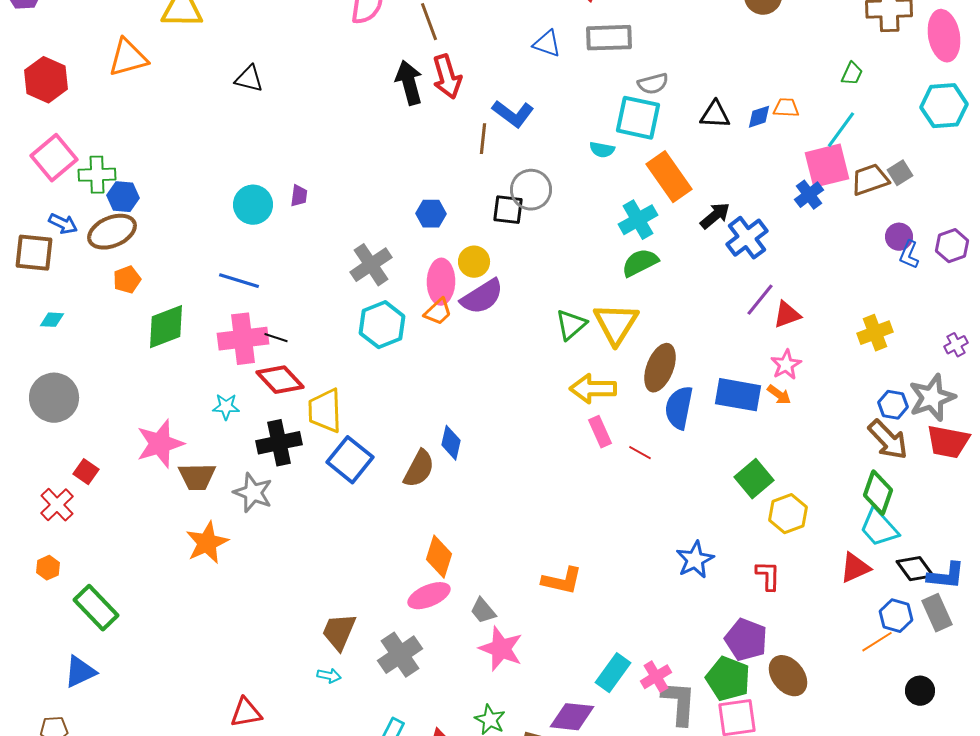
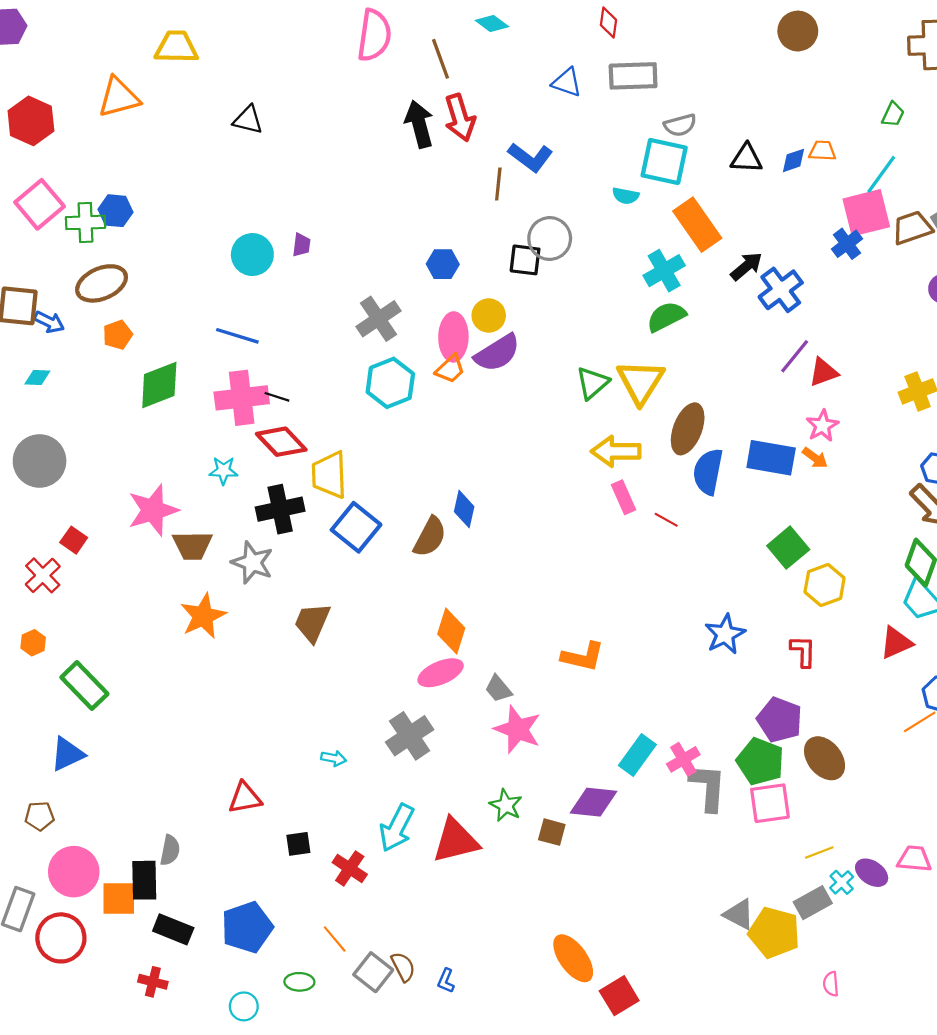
blue hexagon: (123, 197) -> (115, 211), moved
blue arrow: (63, 224) -> (49, 322), moved
brown trapezoid: (339, 632) -> (312, 622), moved

